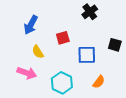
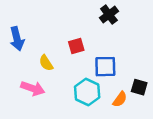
blue arrow: (31, 25) -> (17, 39), moved, turned -42
black square: (115, 45) -> (139, 87), moved
cyan hexagon: (62, 83) -> (87, 92), moved

